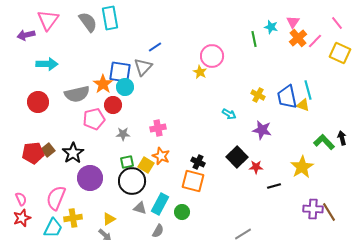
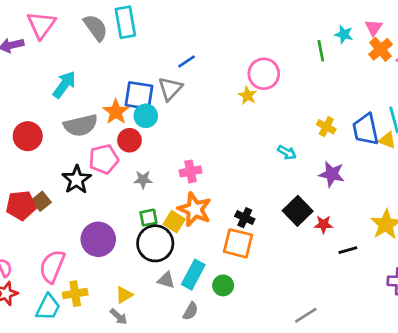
cyan arrow: (47, 64) -> (64, 85), moved, turned -55
black star: (73, 153) -> (77, 180), moved
orange star: (161, 156) -> (195, 209), size x1.4

